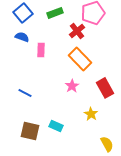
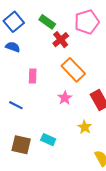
green rectangle: (55, 13) -> (47, 22), turned 56
red cross: (77, 31) -> (61, 40), moved
pink rectangle: (41, 50) -> (33, 76), moved

